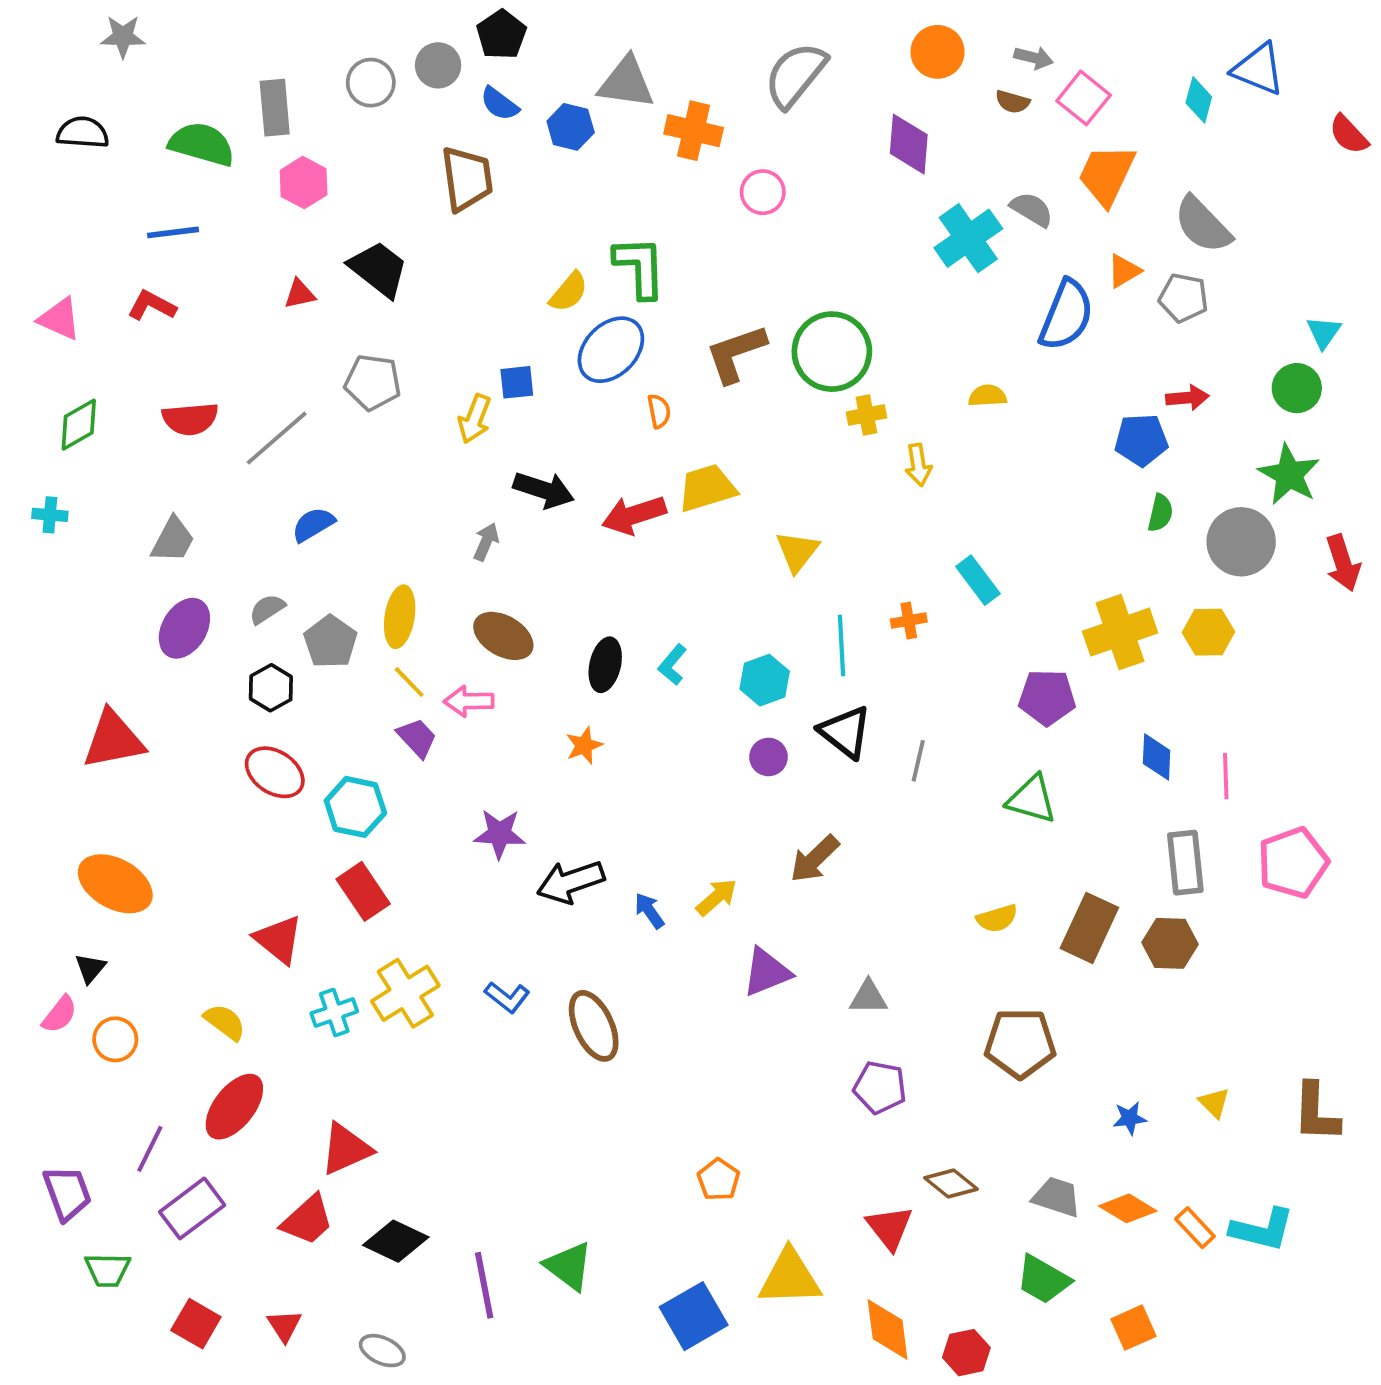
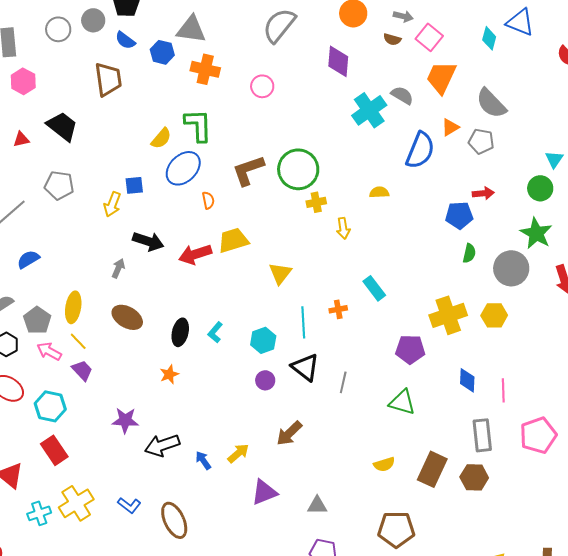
orange cross: (694, 131) -> (205, 69), moved
pink arrow: (469, 701) -> (49, 351), moved, turned 30

